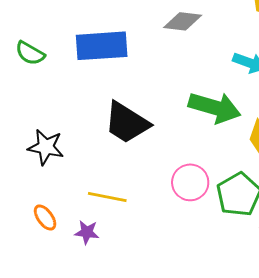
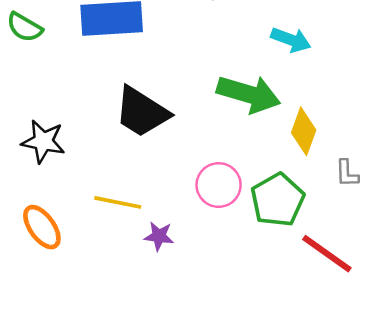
orange ellipse: (45, 218) -> (42, 227), size x1.4
purple star: (87, 232) -> (159, 236), moved

